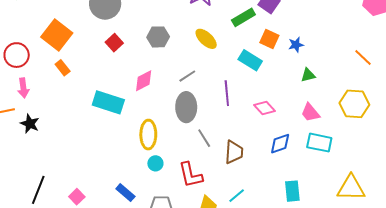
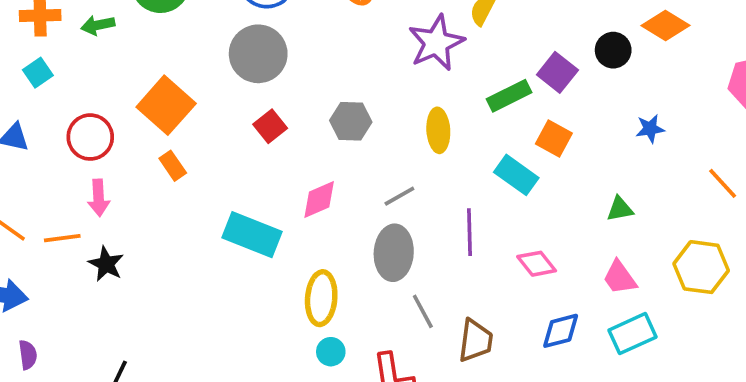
yellow ellipse: (206, 39) -> (438, 130), turned 40
blue star: (296, 45) -> (650, 129), moved
cyan rectangle: (319, 143) -> (633, 334), turned -40

